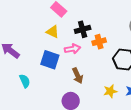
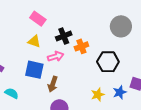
brown arrow: (78, 76) -> (53, 84), moved, turned 49
cyan semicircle: (25, 81) -> (12, 93), turned -32

